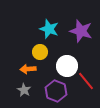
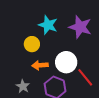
yellow circle: (40, 52) -> (32, 44), moved
orange arrow: (28, 69) -> (40, 65), moved

